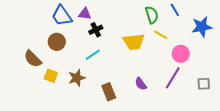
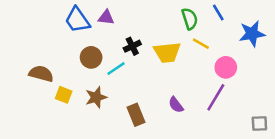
black cross: (96, 30) -> (132, 46), moved
brown circle: (57, 42) -> (91, 57), moved
brown semicircle: (33, 59) -> (41, 74), turned 150
gray square: (204, 84) -> (259, 124), moved

